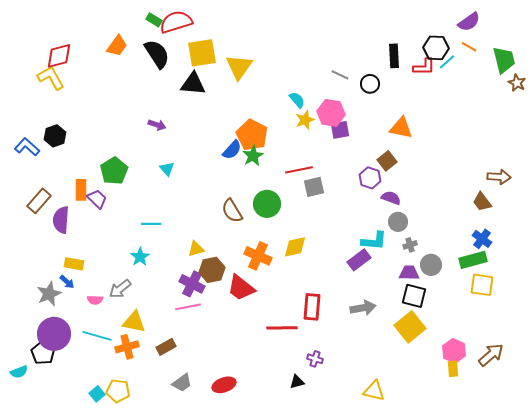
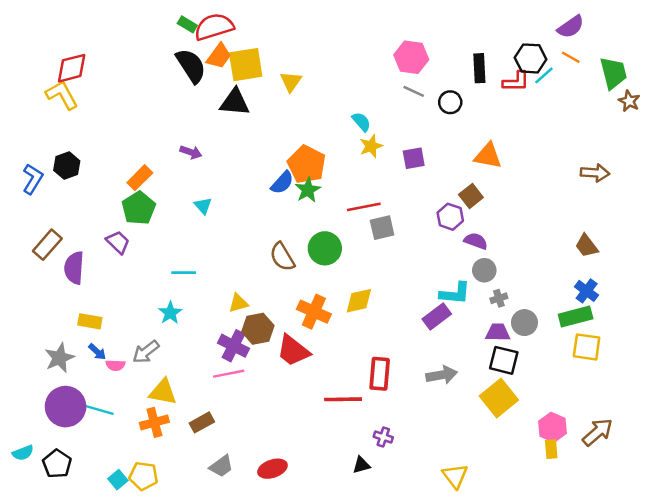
orange trapezoid: (117, 46) -> (219, 56), moved
yellow triangle: (239, 67) -> (291, 82), size x0.7
pink hexagon: (331, 113) -> (411, 57), moved
blue L-shape: (27, 147) -> (33, 179), turned 80
brown arrow: (499, 177) -> (595, 173), moved
orange rectangle: (81, 190) -> (140, 178), moved, turned 45
blue arrow: (67, 282) -> (97, 352), moved
cyan line: (97, 336) -> (96, 409), moved
black pentagon: (43, 353) -> (57, 464), moved
yellow triangle: (374, 391) -> (455, 476), turned 40

